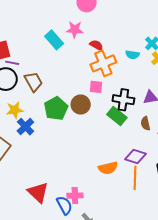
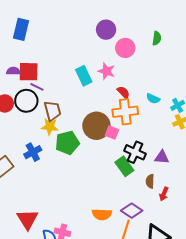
cyan semicircle: (132, 55) -> (153, 99), moved
brown circle: (81, 105) -> (96, 126), moved, size x1.4
yellow star: (15, 110) -> (50, 127), moved

